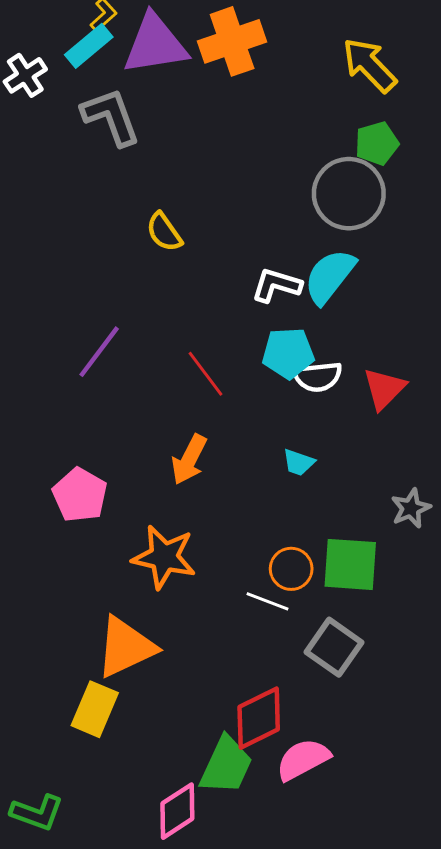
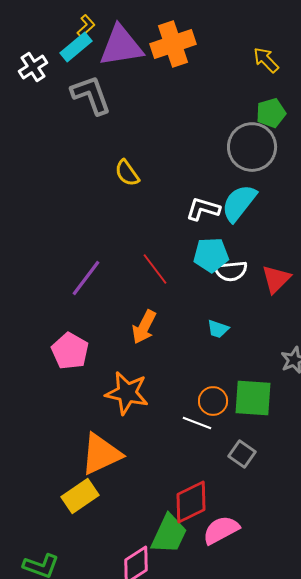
yellow arrow: (369, 65) -> (266, 60), size x0.7
purple line: (99, 352) -> (86, 278), moved
gray square: (334, 647) -> (242, 454), size x0.7
yellow rectangle: (95, 709) -> (80, 496), turned 33

